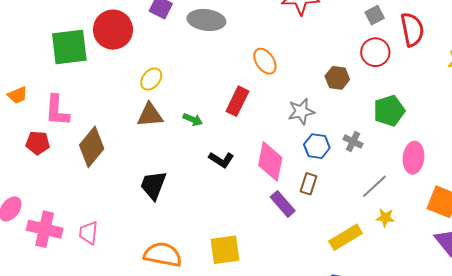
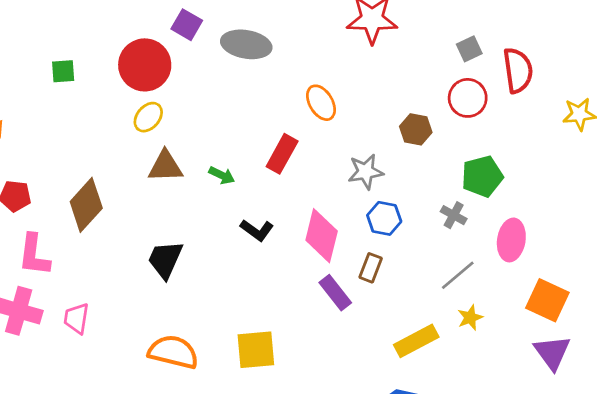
red circle: (113, 30) -> (145, 65), moved
green square: (69, 47) -> (63, 71), size x0.5
yellow ellipse: (151, 79) -> (148, 117), moved
pink L-shape: (57, 111) -> (34, 255), moved
gray cross: (353, 141) -> (454, 215), moved
yellow star: (385, 218) -> (470, 318), turned -30

